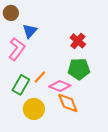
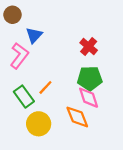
green rectangle: (21, 85) -> (24, 97), turned -66
pink diamond: (60, 86) -> (89, 98), moved, turned 50

